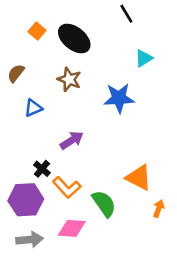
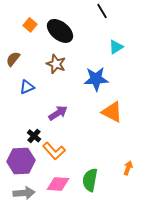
orange triangle: (139, 177) -> (112, 112), moved
green semicircle: (104, 204) -> (90, 180), moved, turned -135

